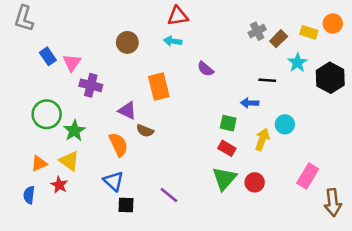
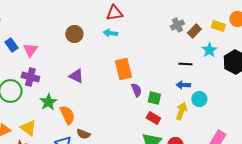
purple semicircle: (205, 69) -> (136, 90), moved, turned -152
purple cross: (91, 85) -> (30, 77), moved
orange rectangle: (159, 87) -> (123, 69), moved
blue arrow: (250, 103) -> (183, 85), moved
purple triangle: (127, 111) -> (76, 76), moved
green star: (74, 131) -> (48, 102), moved
brown semicircle: (145, 131) -> (83, 134), moved

